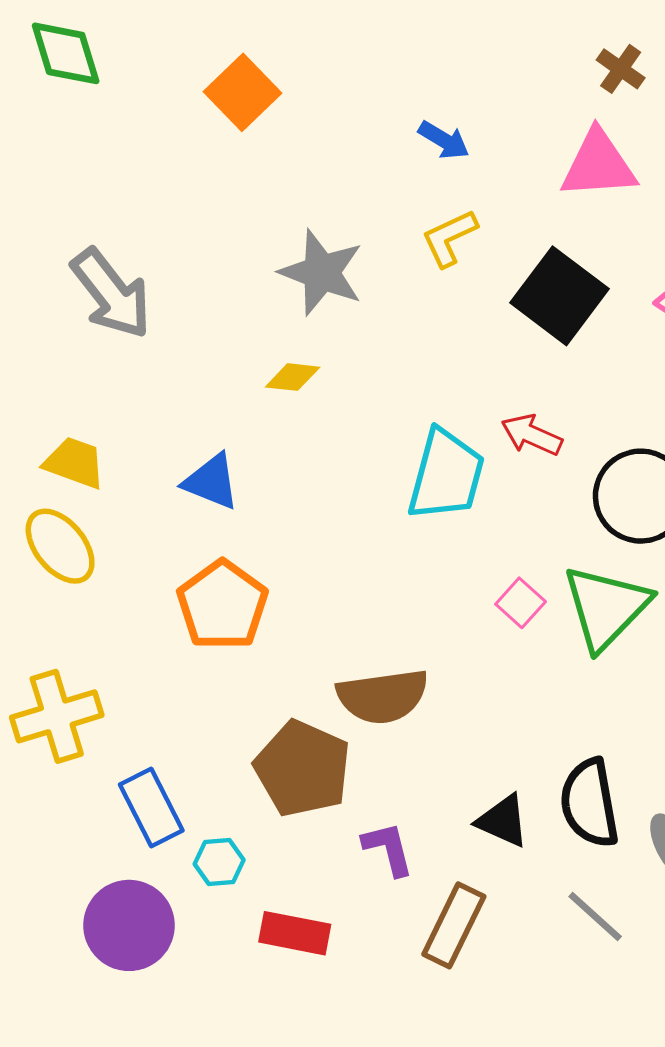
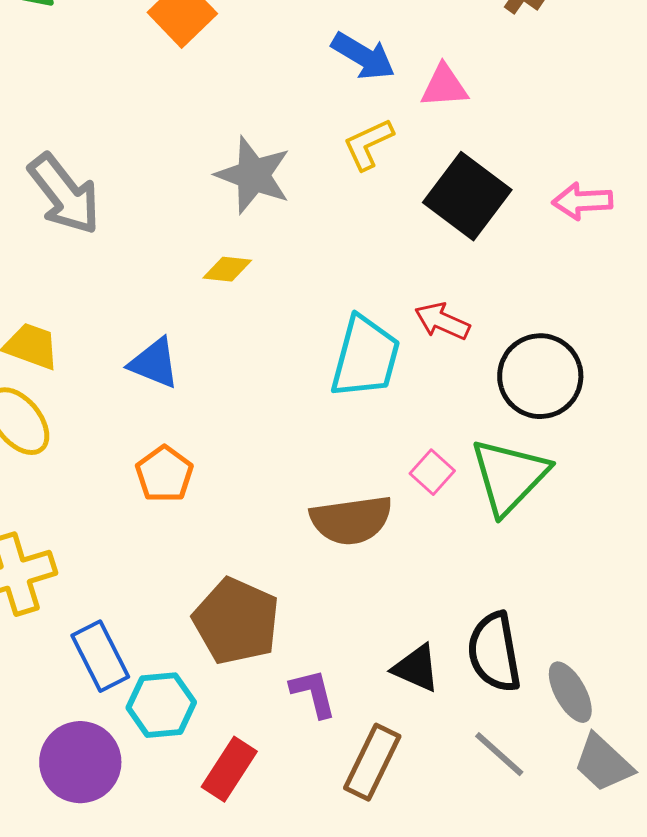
blue arrow: (444, 140) -> (363, 56), size x1.4
pink triangle: (598, 165) -> (444, 86), moved, size x0.7
orange pentagon: (222, 605) -> (164, 474), size x0.7
brown semicircle: (383, 696) -> (351, 520), moved
cyan hexagon: (219, 862) -> (161, 705), size x1.5
red rectangle: (295, 933) -> (229, 769), turned -68

